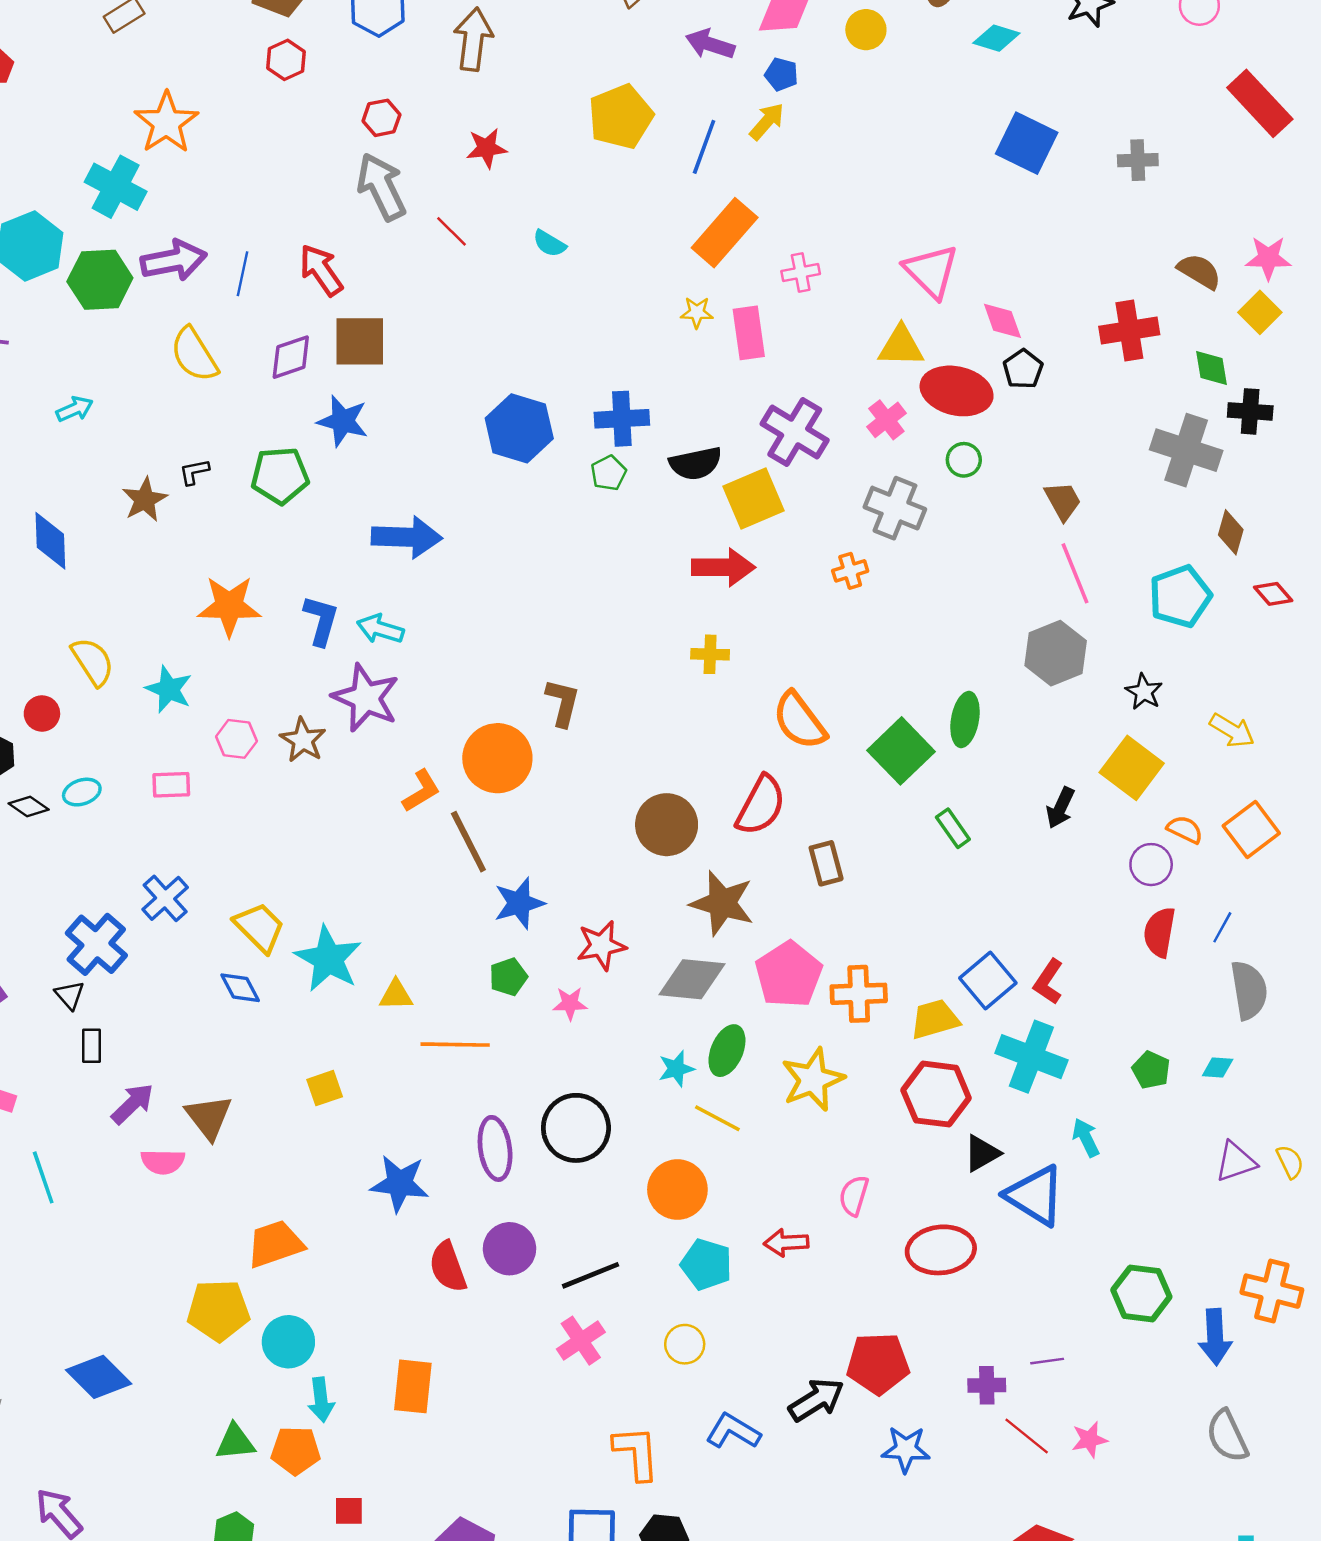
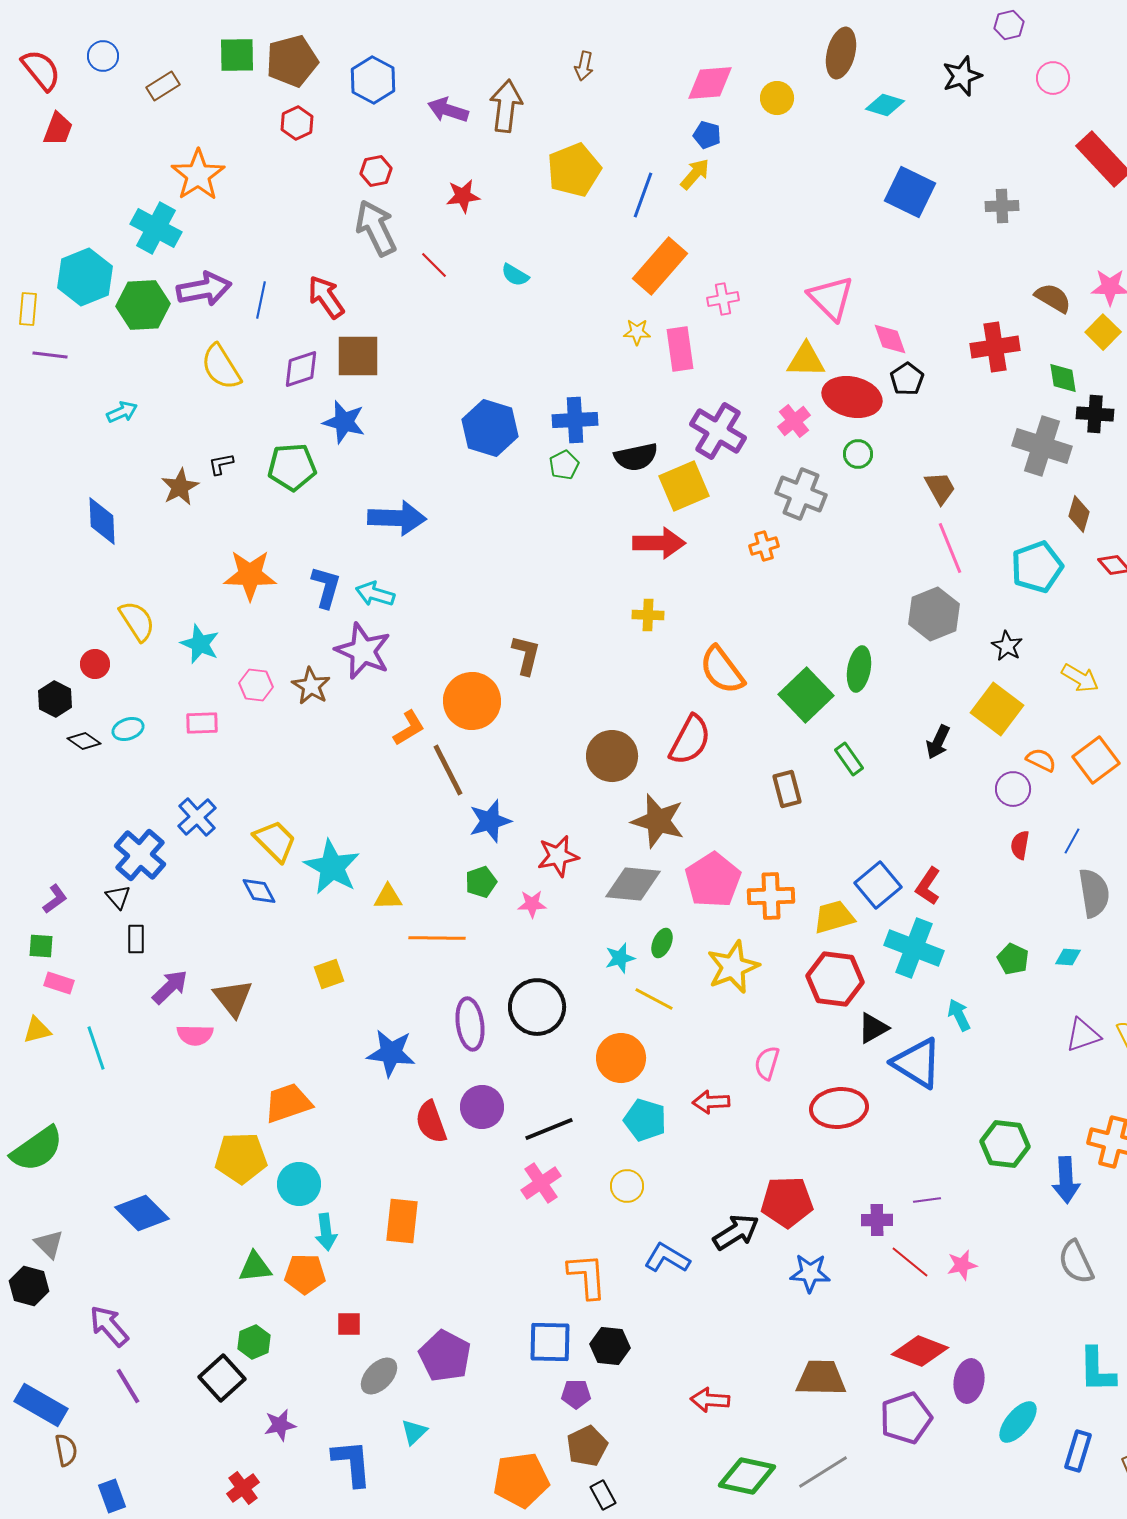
brown arrow: (473, 39) -> (506, 106), moved
purple arrow: (710, 44) -> (448, 110), moved
brown rectangle: (826, 863) -> (787, 789), moved
red semicircle: (1160, 932) -> (1020, 845), size x0.7
green ellipse: (727, 1051) -> (662, 943), size x0.7

